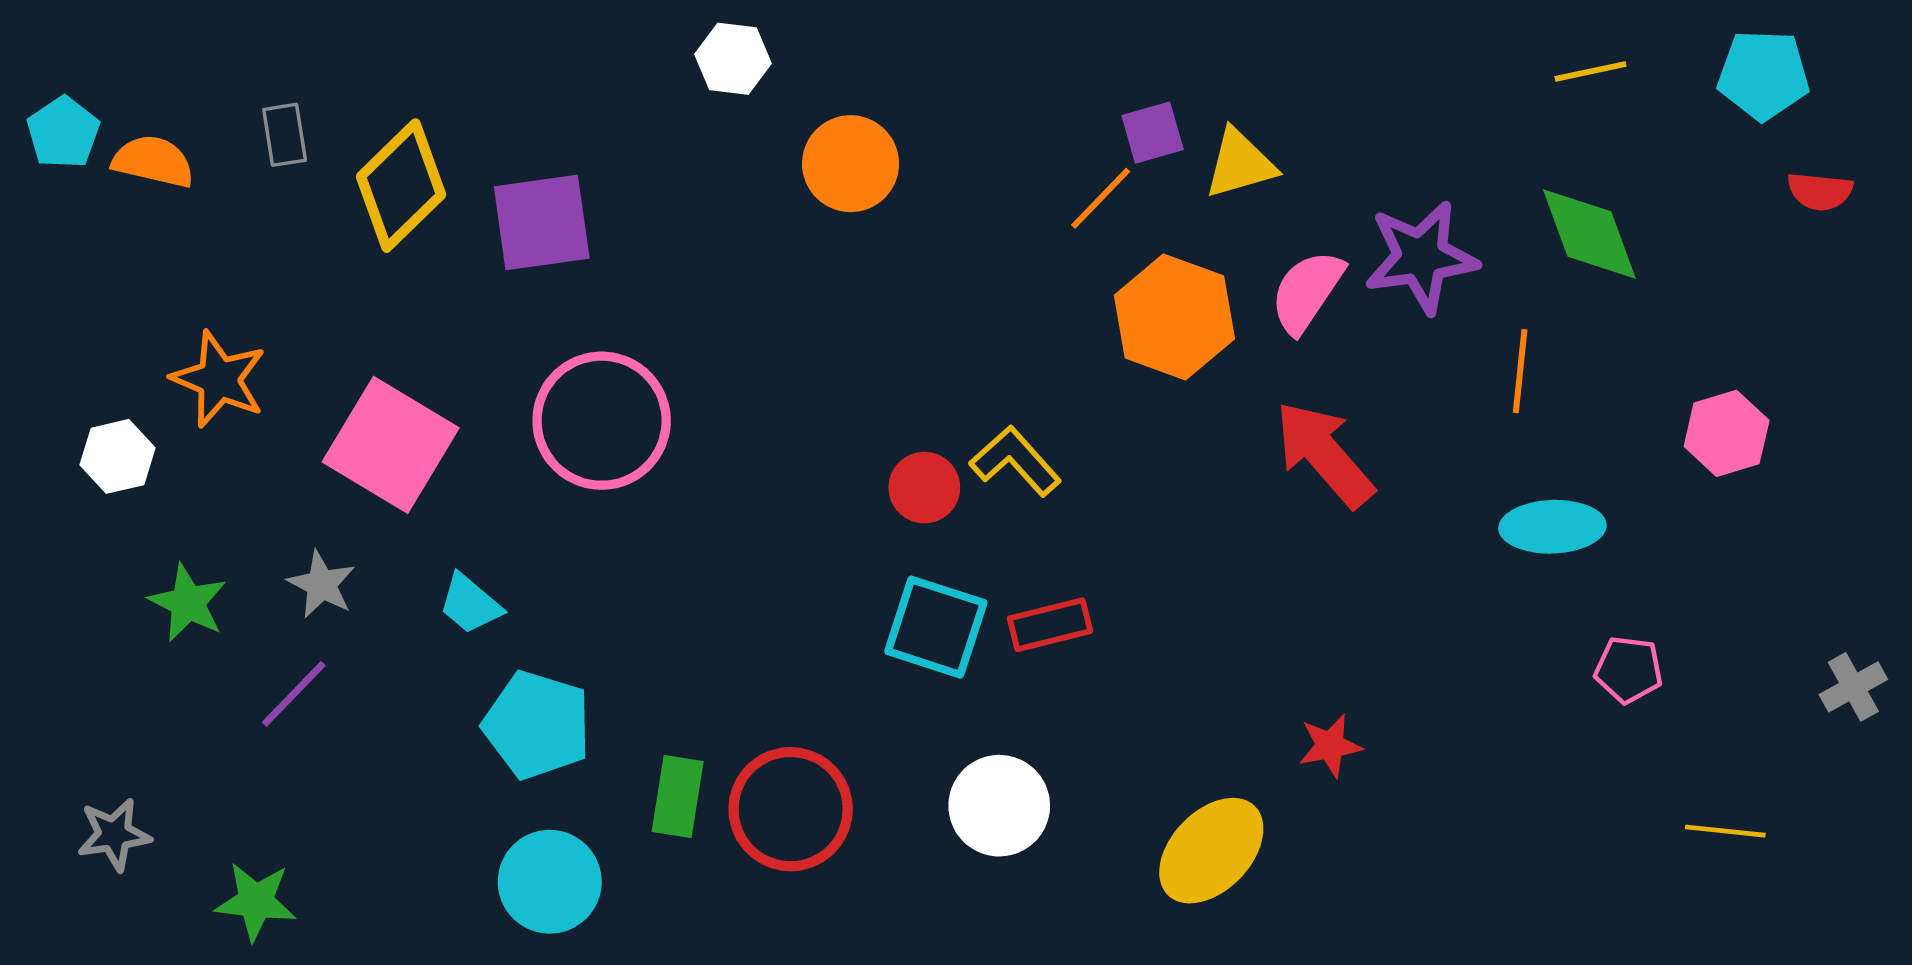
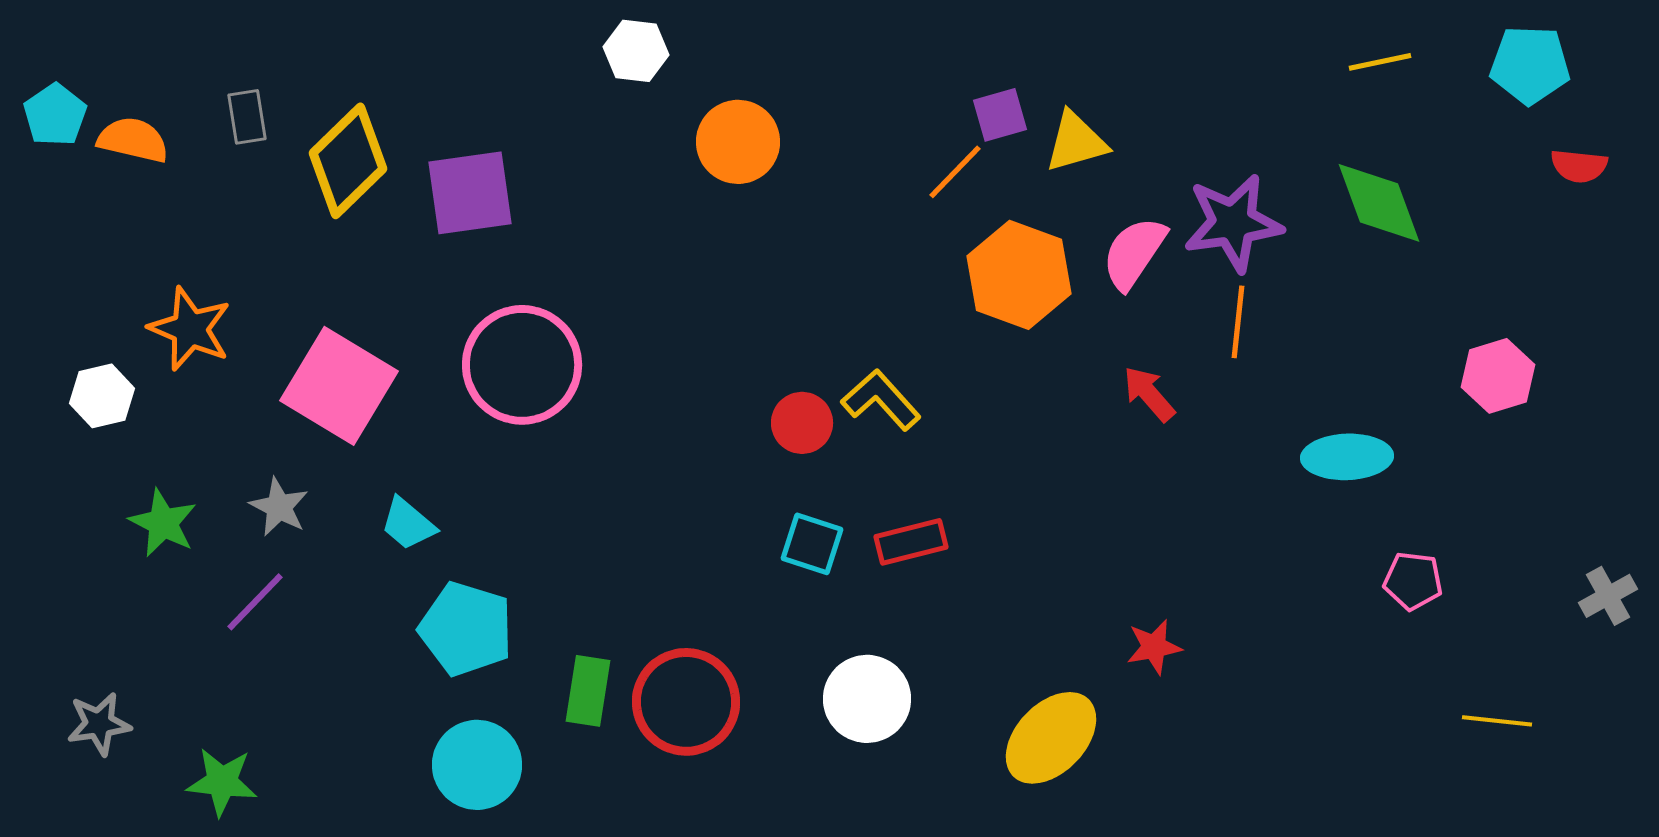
orange line: (1520, 371) -> (1238, 322), moved
red arrow: (1324, 454) -> (1149, 394), size x0.6
cyan square: (936, 627) -> (812, 544), size x0.7

